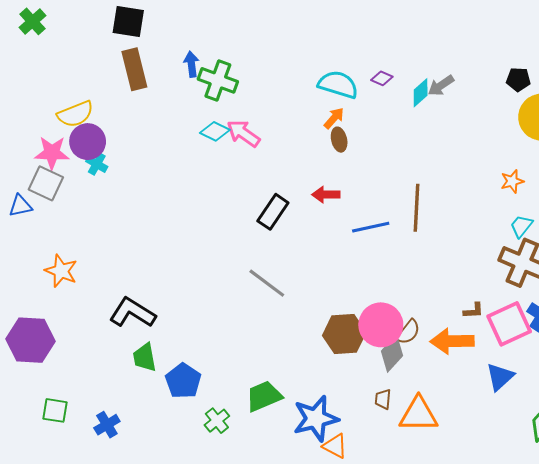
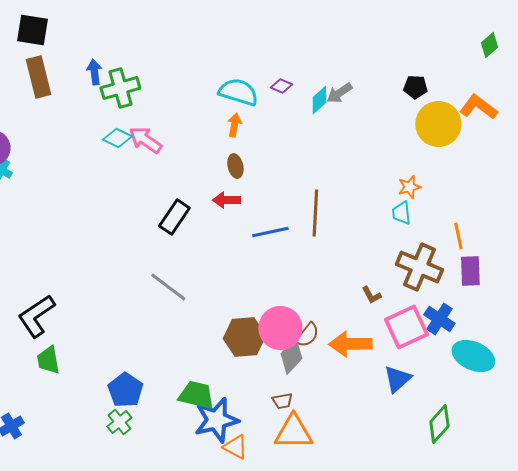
green cross: (218, 80) -> (120, 88), turned -36
orange arrow: (334, 118) -> (234, 125), turned -30
brown ellipse: (339, 140) -> (235, 166), moved
cyan trapezoid: (521, 226) -> (401, 213), moved, turned -45
brown L-shape: (474, 311) -> (371, 295), moved, turned 65
black L-shape: (132, 313) -> (36, 316), turned -66
blue pentagon: (183, 381) -> (125, 390), moved
green trapezoid: (264, 396) -> (196, 395), moved, turned 36
brown trapezoid: (383, 399) -> (282, 401), turned -105
orange triangle: (419, 414) -> (293, 432), moved

